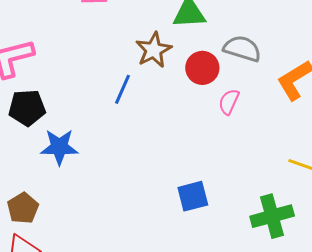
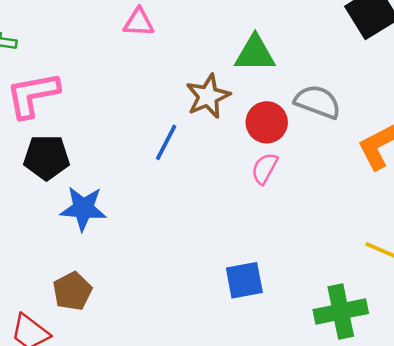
pink semicircle: (229, 102) -> (265, 168), moved
brown pentagon: (23, 208) -> (72, 291), moved

